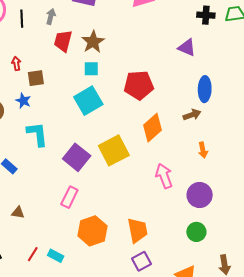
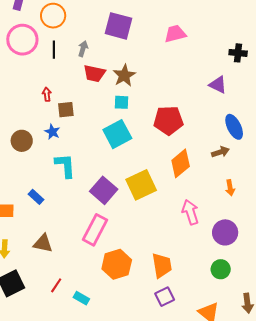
red trapezoid: (63, 41) -> (94, 73), turned -95
blue ellipse: (205, 89) -> (234, 127), turned -30
pink rectangle: (69, 197) -> (95, 230), size x1.4
brown triangle: (18, 213) -> (43, 243), size x1.5
cyan rectangle: (56, 256) -> (81, 298), moved

